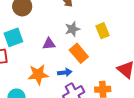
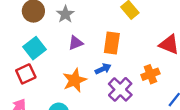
gray star: (72, 29) -> (65, 14), moved
orange rectangle: (79, 53) -> (112, 43), turned 66

